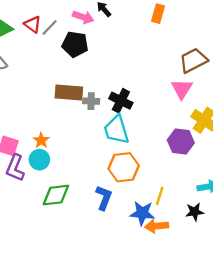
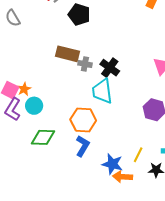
orange star: (41, 140) -> (24, 89), moved
orange hexagon: (124, 167) -> (83, 120), moved
yellow line: (160, 196) -> (138, 155), moved

